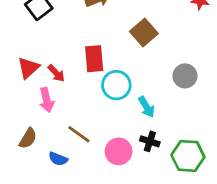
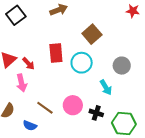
cyan circle: (116, 85) -> (82, 63), moved
cyan arrow: (147, 107) -> (106, 87), moved
pink circle: (119, 151) -> (73, 105), moved

